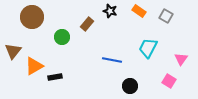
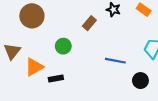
green circle: (62, 37) -> (63, 46), moved
black circle: (130, 86) -> (140, 81), moved

